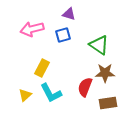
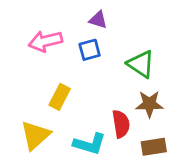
red semicircle: (85, 87) -> (121, 124), turned 150
cyan L-shape: (51, 93) -> (90, 144), moved, turned -45
yellow triangle: (25, 95) -> (35, 135), size x1.6

